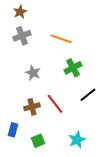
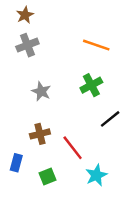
orange line: (61, 39) -> (96, 45), moved
red line: (55, 104) -> (73, 148), moved

